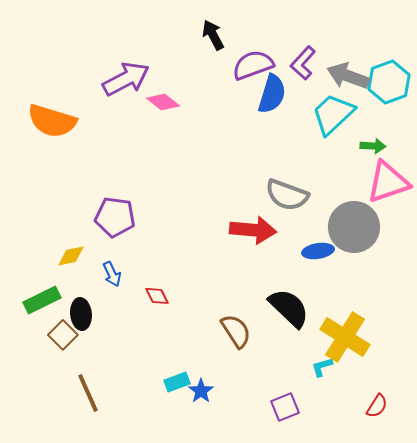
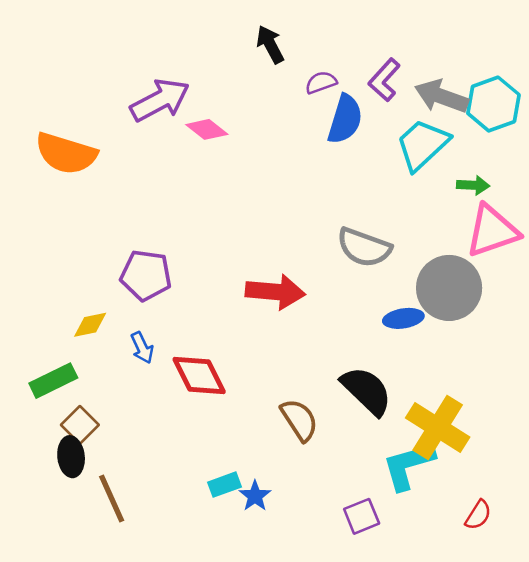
purple semicircle: (253, 65) -> (321, 82), size x0.6
red arrow: (253, 230) -> (275, 292), moved
red diamond: (157, 296) -> (199, 375), size x1.8
black ellipse: (81, 314) -> (71, 457), moved
cyan L-shape: (322, 367) -> (408, 466), size x2.0

